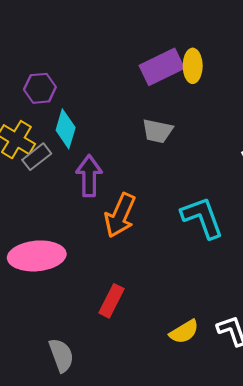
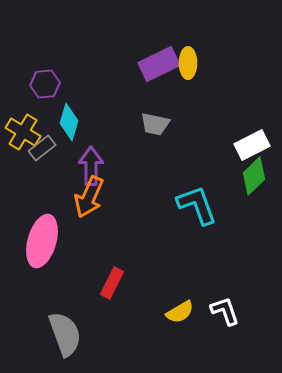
orange arrow: (120, 215) -> (89, 197), moved
pink ellipse: (37, 256) -> (42, 241), turned -69
gray semicircle: (61, 355) -> (65, 334), size x1.4

